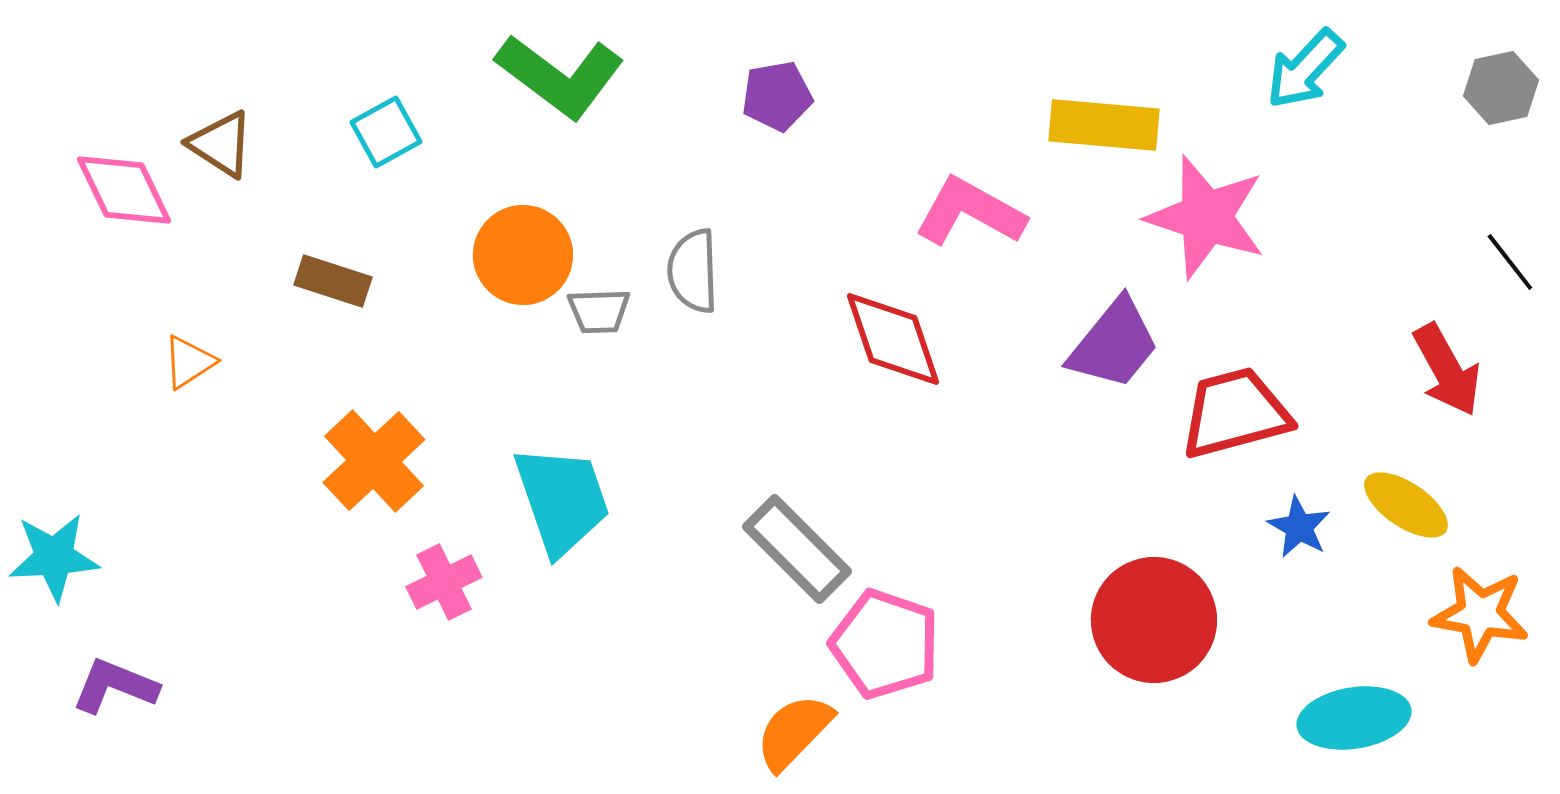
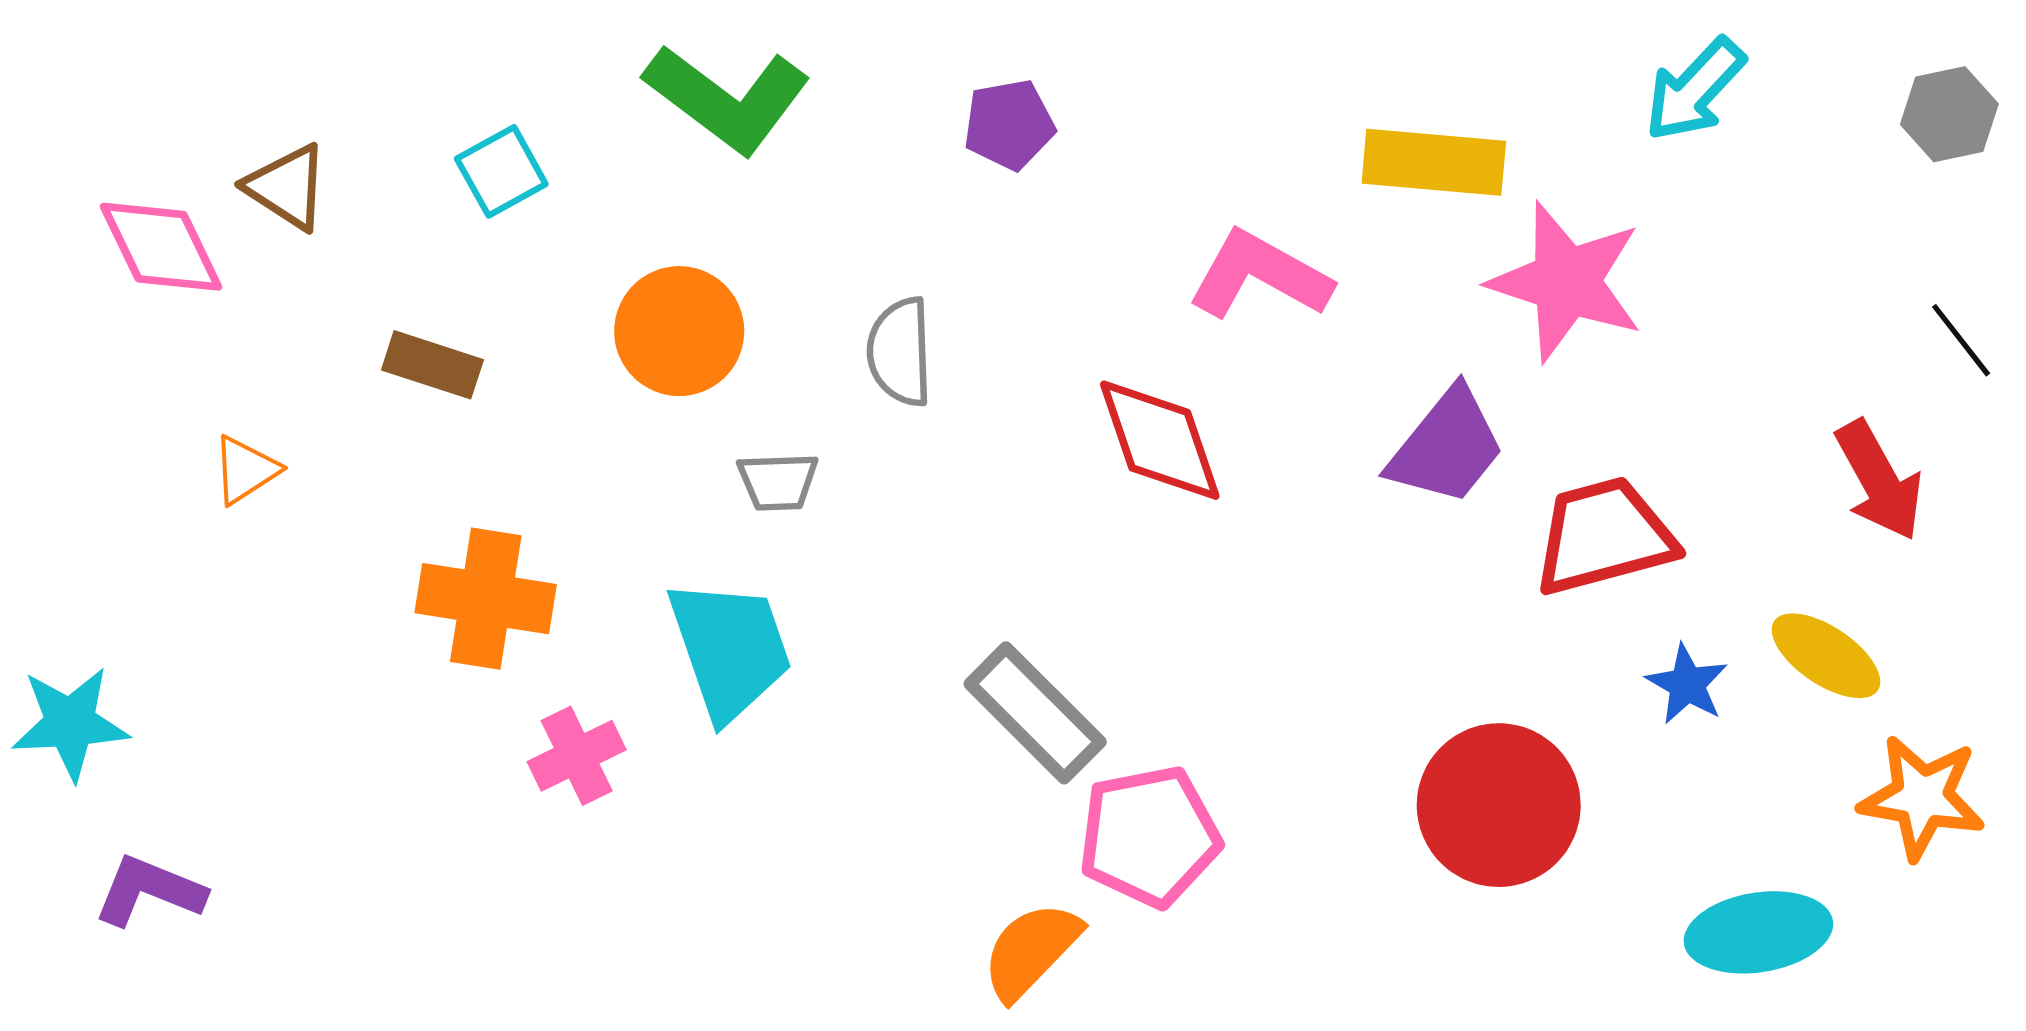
gray trapezoid: (599, 311) -> (778, 482), moved
orange cross: (374, 461) -> (486, 599), turned -38
pink pentagon: (885, 644) -> (1149, 836), turned -30

